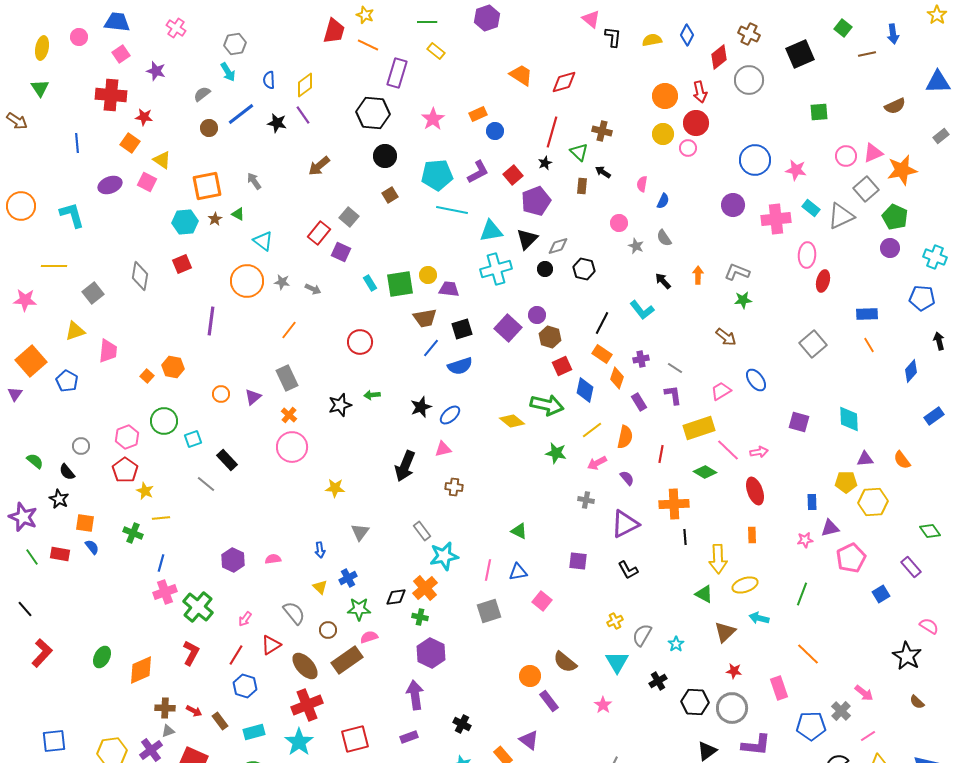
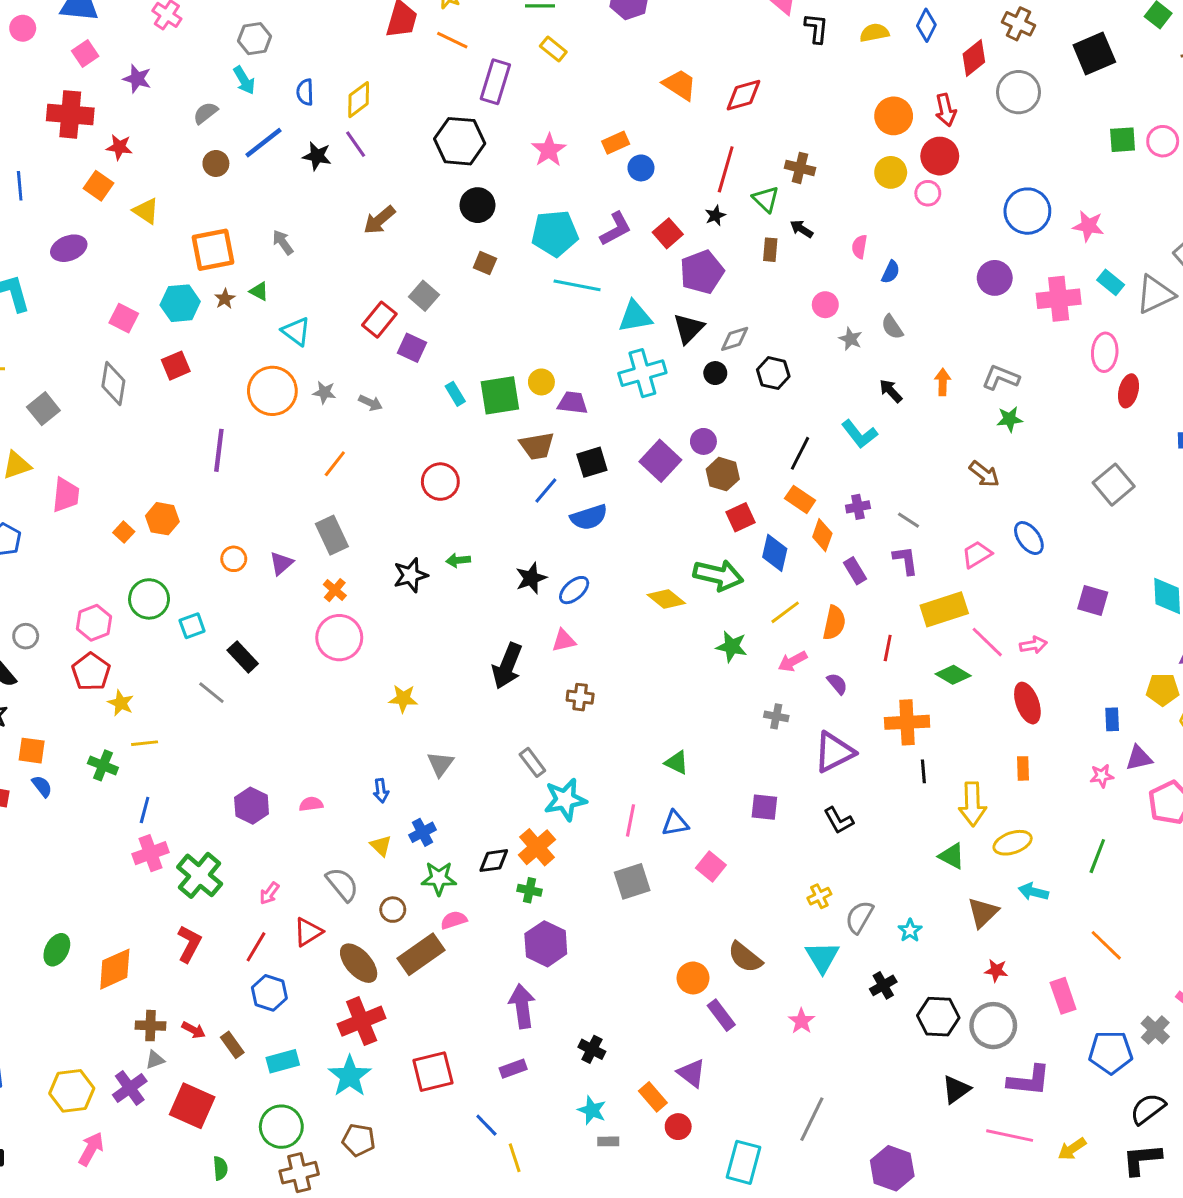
pink circle: (846, 156) -> (1163, 141), moved
pink square: (147, 182) -> (124, 318), moved
brown square: (390, 195) -> (485, 263), turned -35

